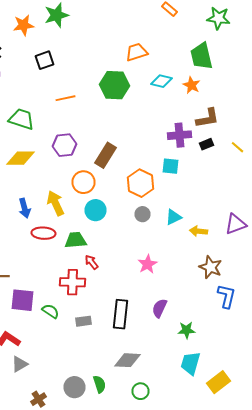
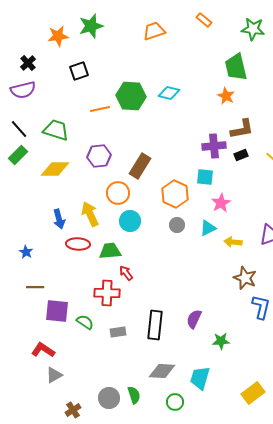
orange trapezoid: (136, 52) -> (154, 31), moved
cyan diamond: (162, 81) -> (169, 93), moved
green hexagon: (114, 85) -> (131, 96), moved
pink star: (148, 264) -> (221, 203), moved
cyan trapezoid: (190, 363) -> (200, 378), moved

